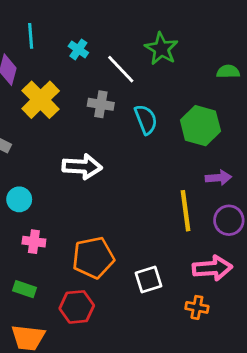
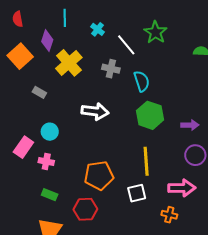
green hexagon: (200, 126) -> (150, 115), moved
yellow line: (186, 211) -> (146, 161), moved
pink cross: (34, 242) -> (46, 162), moved

